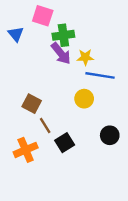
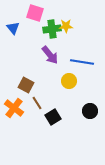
purple arrow: (61, 54) -> (50, 55), moved
yellow star: (85, 57) -> (66, 26), moved
orange cross: (26, 150) -> (14, 108), moved, turned -30

